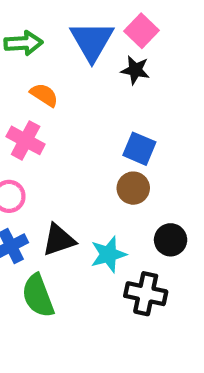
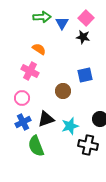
blue triangle: (92, 41) -> (62, 23), size x0.6
green arrow: (23, 43) -> (42, 17), moved
blue square: (139, 149) -> (85, 75), turned -35
brown circle: (133, 188) -> (63, 91), moved

